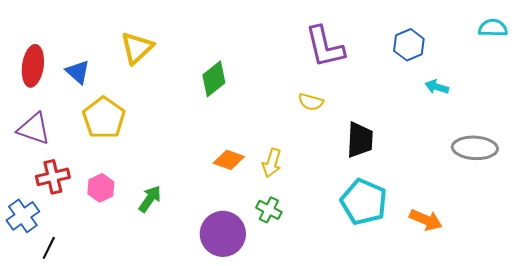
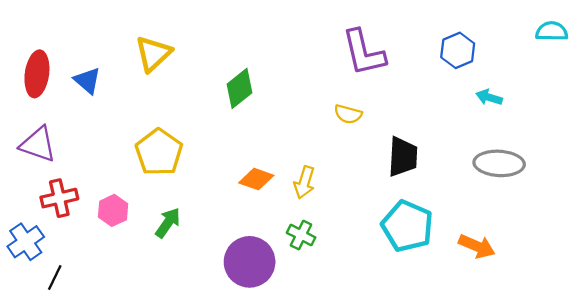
yellow pentagon: (104, 118) -> (159, 152), moved
gray ellipse: (475, 148) -> (499, 163), moved

